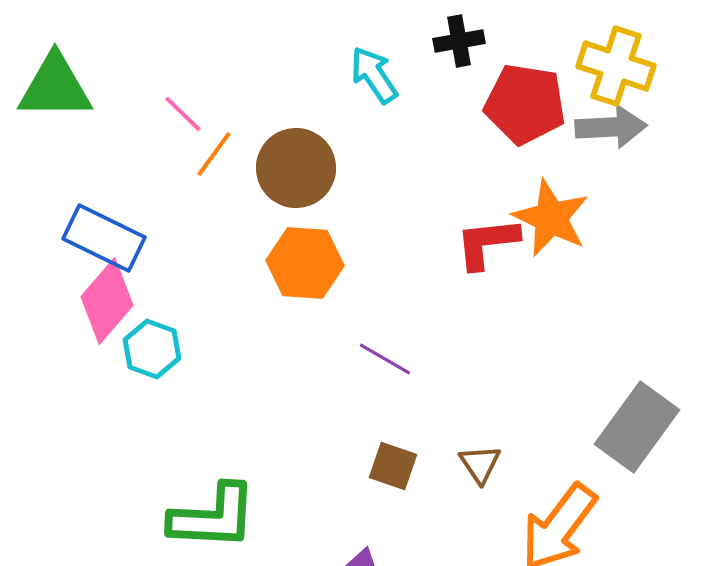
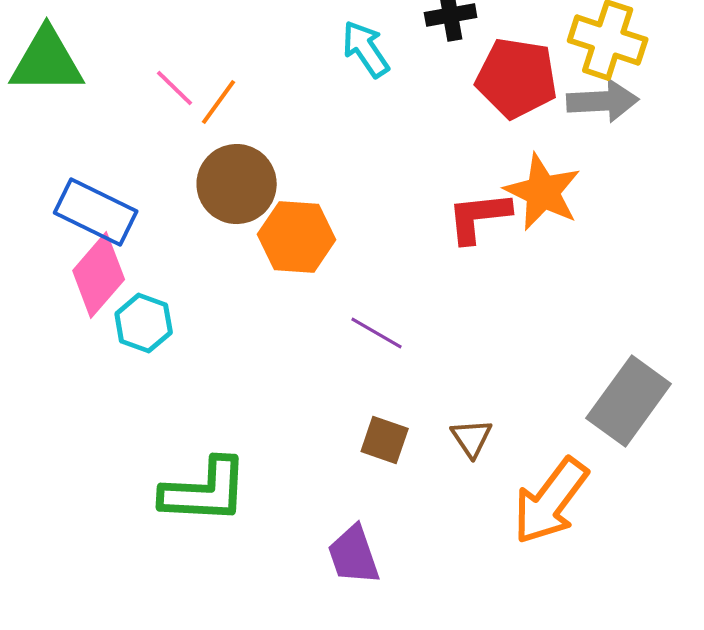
orange line: (214, 154) -> (219, 102), moved
brown circle: (296, 168) -> (237, 184), moved

